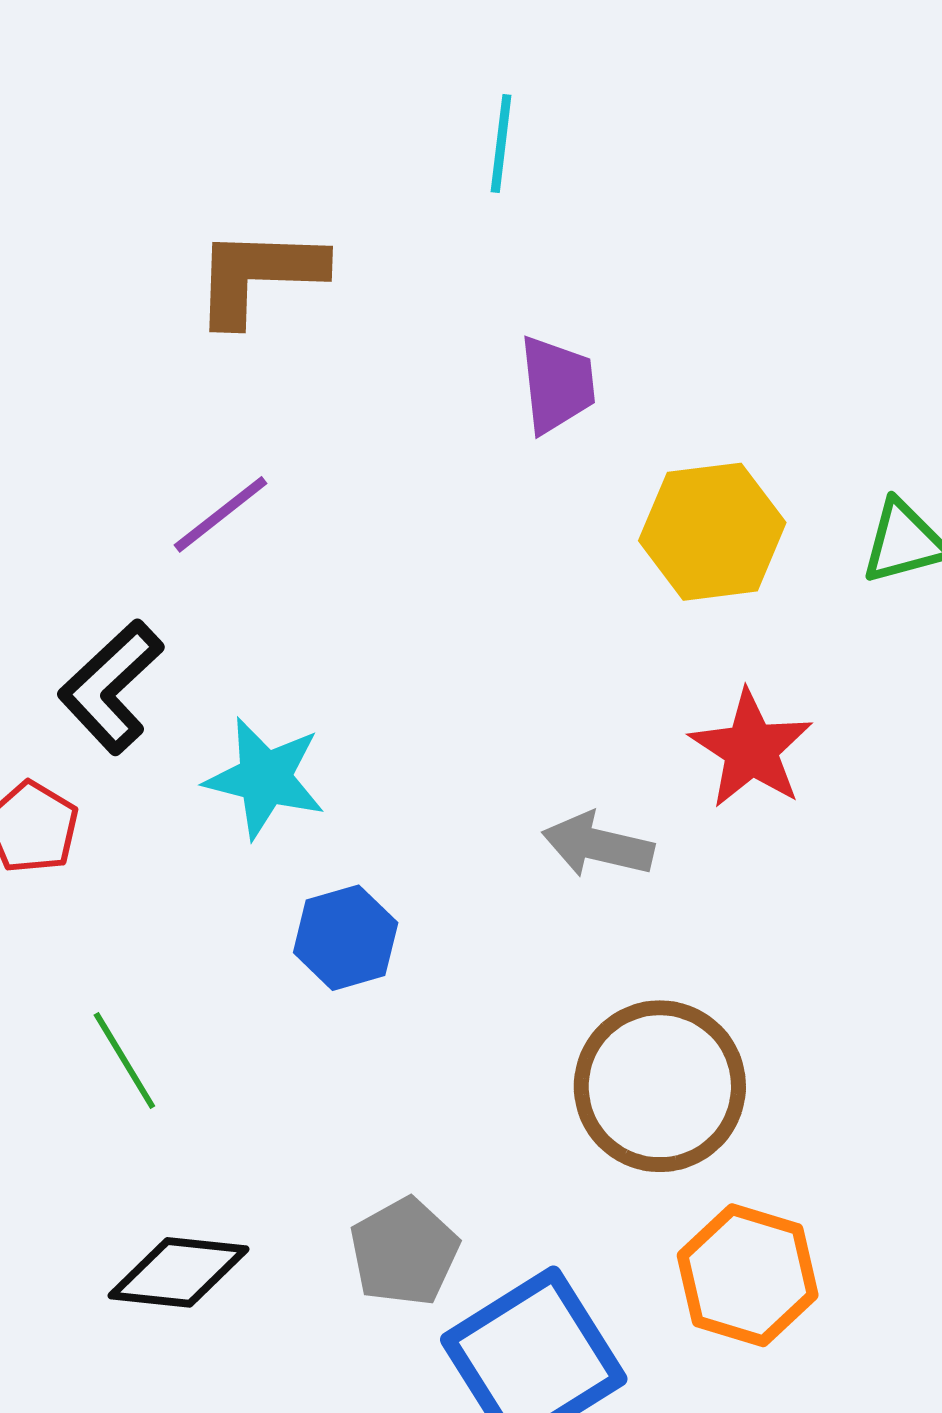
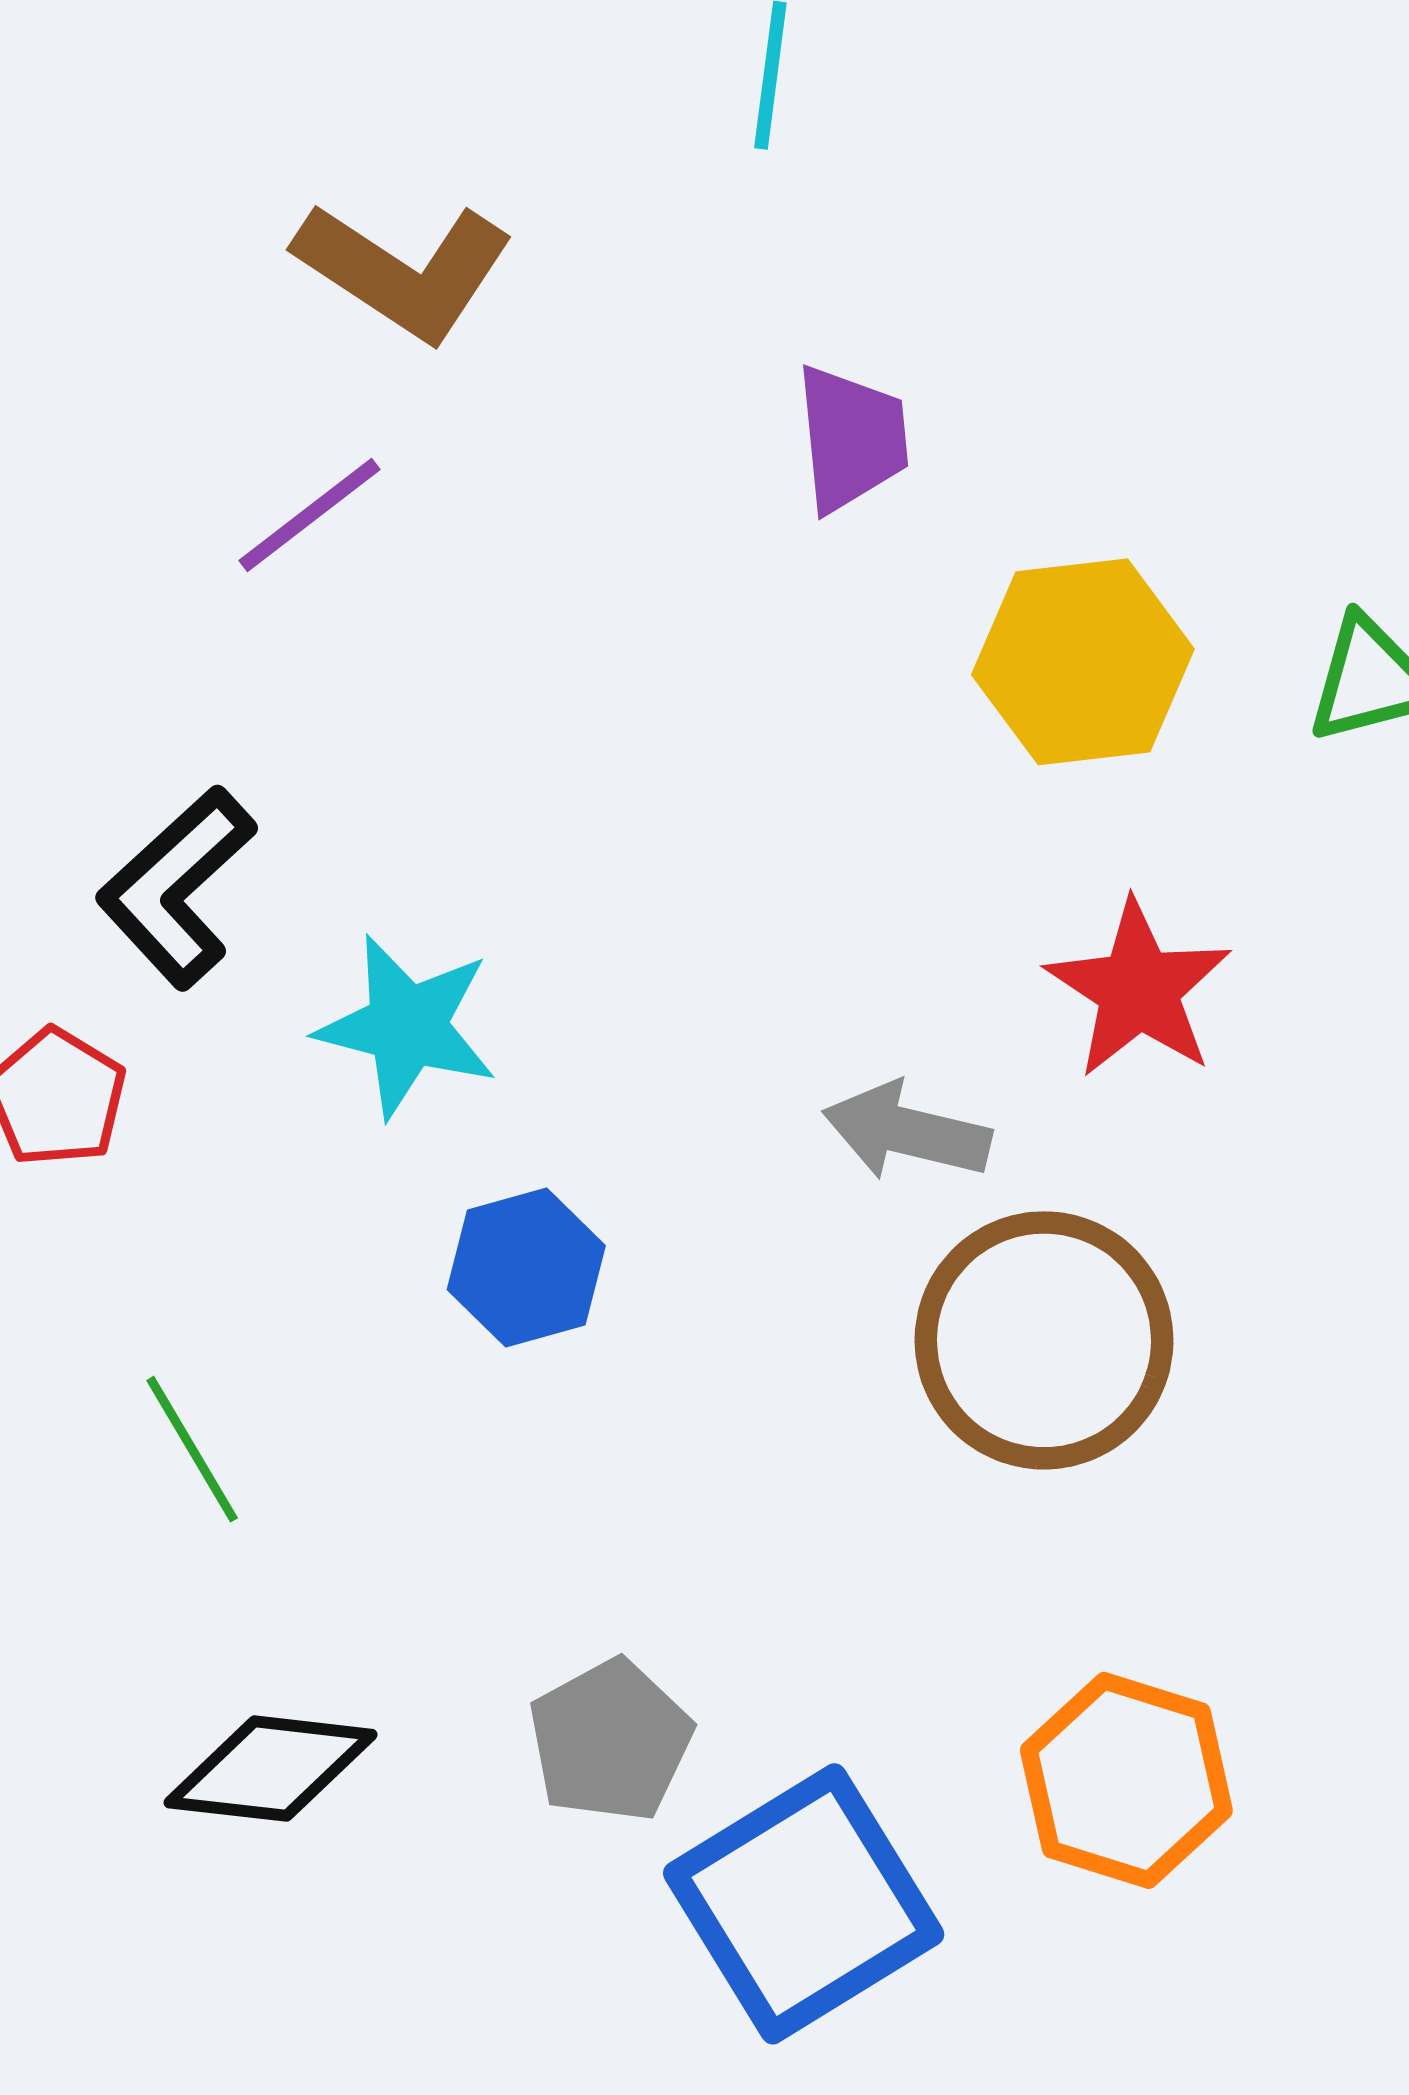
brown L-shape: (259, 275) -> (404, 271), turned -149
purple line: (221, 514) -> (310, 515), moved
brown circle: (660, 1086) -> (1044, 1340), moved

